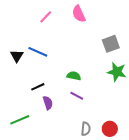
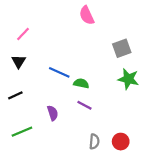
pink line: (46, 17) -> (23, 34), moved
blue line: (38, 52) -> (59, 72), moved
black line: (38, 87) -> (15, 95), moved

